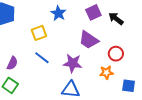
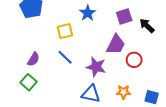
purple trapezoid: (89, 40) -> (116, 44), turned -105
red circle: (116, 54) -> (134, 60), moved
orange star: (106, 73) -> (123, 92), moved

